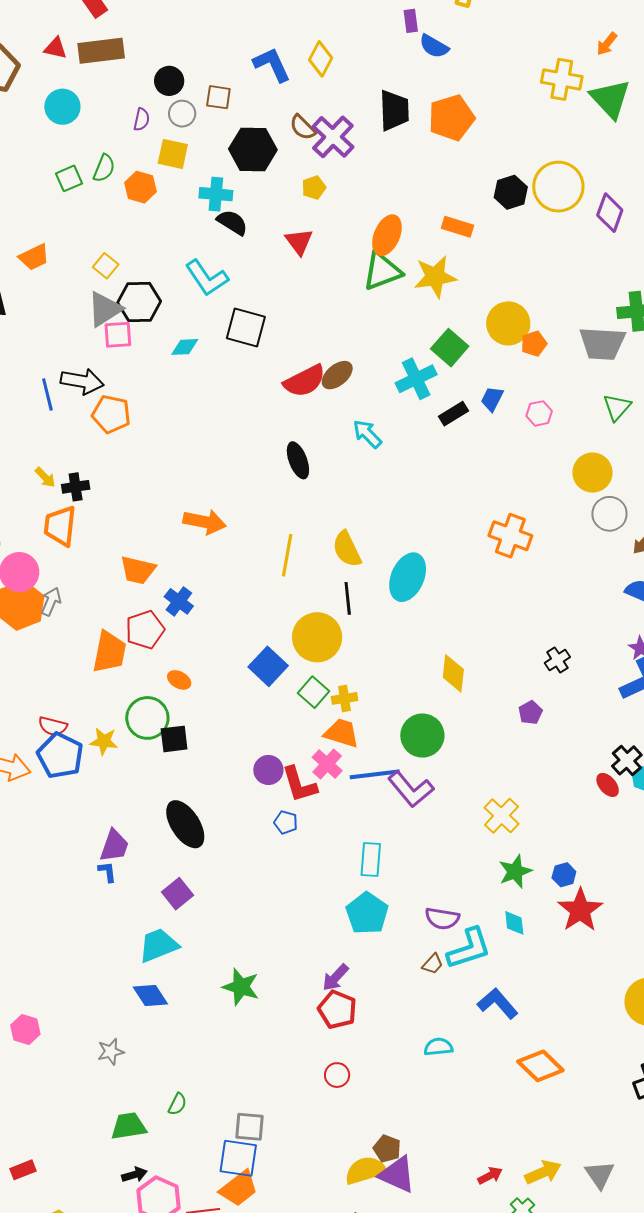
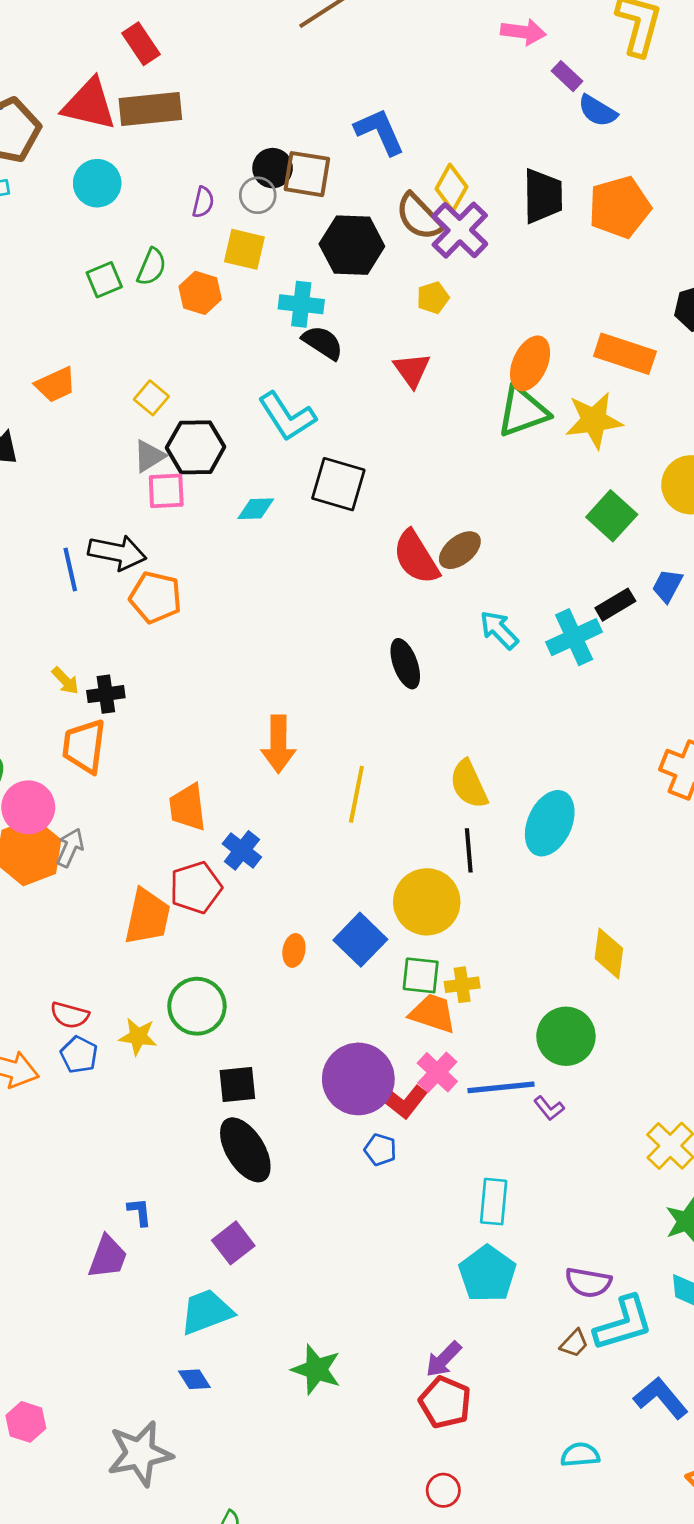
purple rectangle: (411, 21) -> (567, 76), turned -40
red triangle: (55, 48) -> (89, 104), size x1.8
yellow diamond: (321, 59) -> (451, 188), moved
black circle: (169, 81) -> (273, 168), moved
brown square: (218, 97) -> (307, 174), size x1.4
brown semicircle: (303, 127) -> (419, 217), size x1.4
orange rectangle: (457, 227) -> (625, 354), size x1.4
gray triangle: (105, 309) -> (149, 456), size x0.7
cyan cross: (416, 379) -> (574, 637), moved
red semicircle: (305, 381) -> (416, 557), turned 84
orange arrow: (205, 522) -> (278, 744), turned 78
yellow line: (287, 555) -> (356, 794), moved
orange trapezoid: (138, 570) -> (188, 807), turned 69
orange ellipse: (179, 680) -> (294, 950), moved, turned 70
green square: (314, 692) -> (421, 975), turned -36
orange trapezoid: (342, 733) -> (433, 1013), moved
black square: (174, 739) -> (237, 1084), moved
blue pentagon: (60, 756) -> (79, 1055), size x0.6
purple circle: (268, 770) -> (358, 1079), size x1.8
red L-shape: (299, 784) -> (400, 1099), turned -36
purple L-shape: (411, 789) -> (549, 1108), size x0.5
purple trapezoid: (114, 846) -> (108, 1257), moved
blue diamond: (150, 996) -> (194, 1379), size x0.7
gray star: (111, 1052) -> (140, 1454), size x1.8

